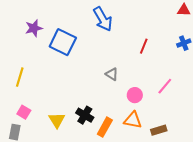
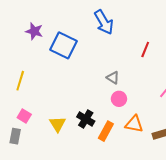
purple star: (34, 28) -> (34, 31), turned 30
pink circle: (135, 95) -> (119, 99), moved

